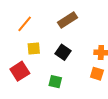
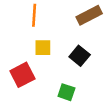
orange line: (25, 24) -> (34, 15), turned -42

